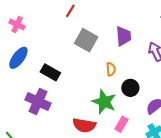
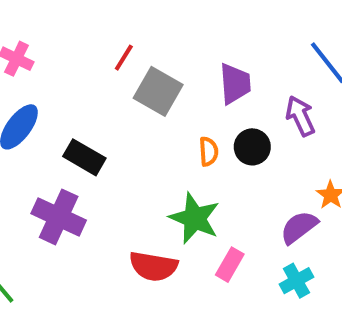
red line: (70, 11) -> (124, 58), moved
black circle: (130, 88) -> (252, 147), moved

